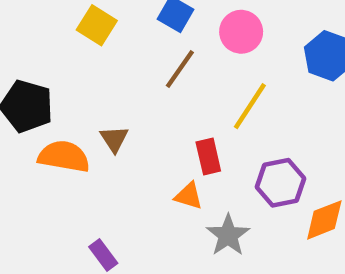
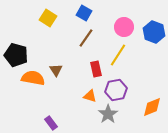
pink circle: (241, 32) -> (124, 27), moved
red rectangle: (208, 156) -> (96, 69), moved
purple hexagon: (281, 183) -> (116, 90), moved

